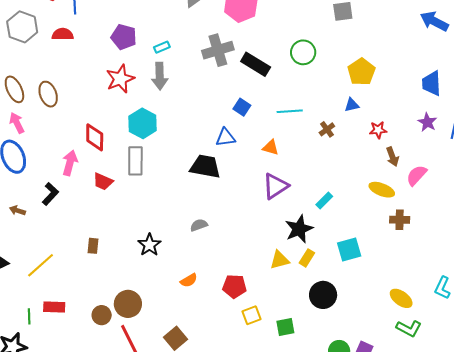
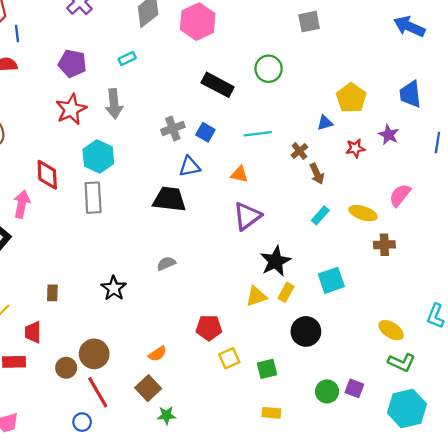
cyan rectangle: (162, 47) -> (127, 59), moved
gray cross: (218, 50) -> (173, 128), moved, size x0.7
yellow pentagon: (361, 72) -> (351, 98), moved
purple star: (427, 122) -> (389, 135), moved
brown arrow: (392, 157) -> (317, 174), moved
red trapezoid: (103, 182) -> (33, 332), moved, turned 70
cyan rectangle: (324, 201) -> (320, 215), moved
orange semicircle: (189, 280) -> (157, 354), moved

